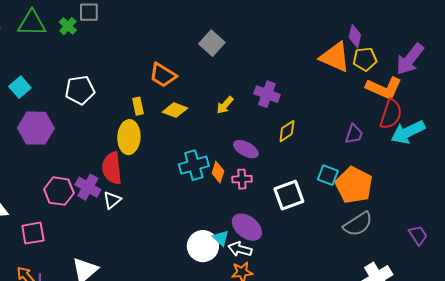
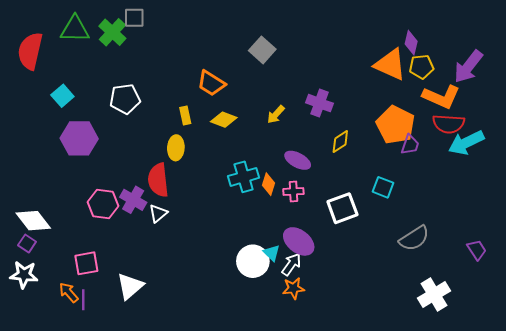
green cross: (68, 26) -> (112, 32), size x1.5
red semicircle: (391, 114) -> (449, 124), turned 76
yellow ellipse: (129, 137) -> (176, 148), size x0.7
orange pentagon: (354, 185) -> (395, 125), moved
pink square: (33, 233) -> (86, 263), moved
white arrow: (240, 249) -> (291, 264), turned 110

